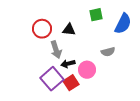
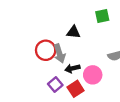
red circle: (42, 29) -> (46, 50), moved
purple square: (52, 79) -> (55, 84), size x0.6

